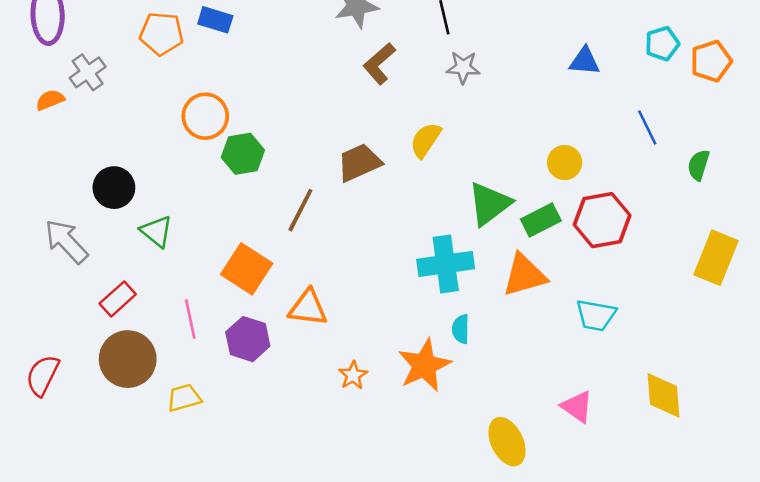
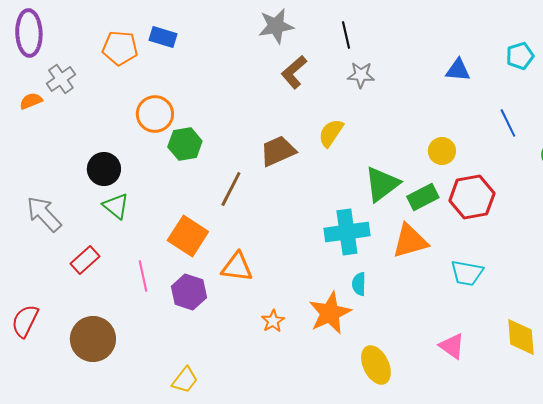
black circle: (114, 188) -> (104, 169), moved
brown circle: (128, 359) -> (93, 339), moved
yellow trapezoid: (184, 398) -> (185, 380), moved, turned 144
yellow ellipse: (507, 442) -> (376, 365), moved

